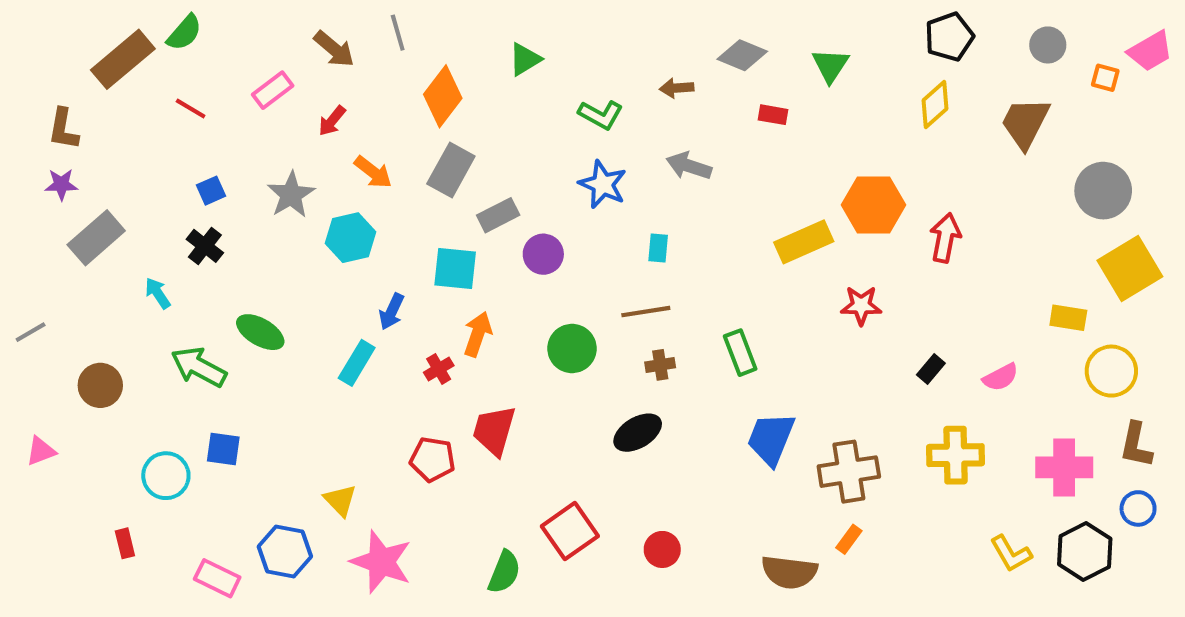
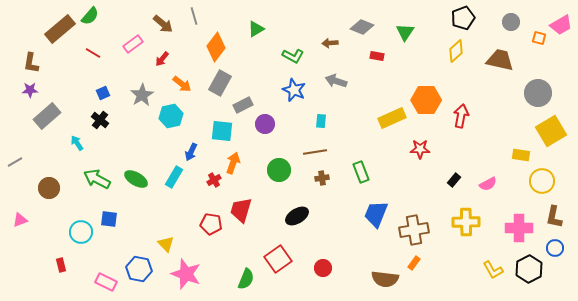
brown trapezoid: (1025, 123) -> (500, 60), turned 76
green ellipse: (260, 332) -> (136, 179), moved
black ellipse: (638, 433) -> (297, 216), moved

